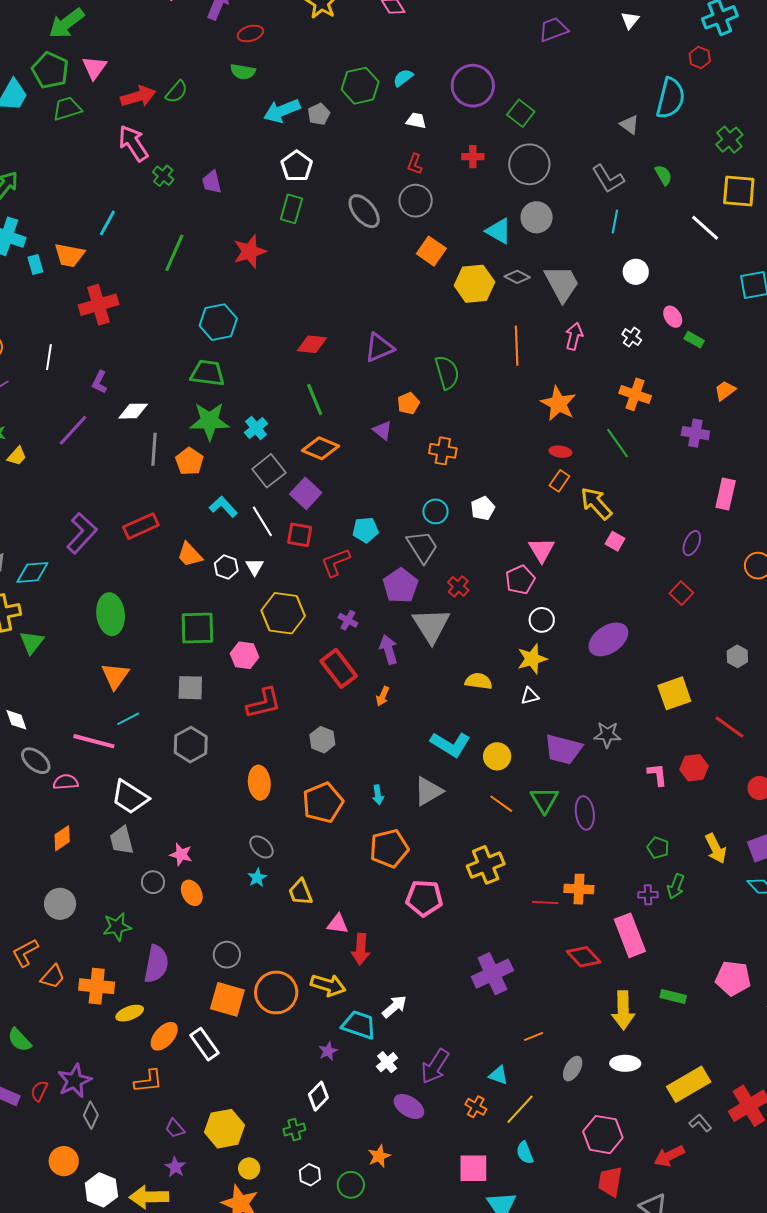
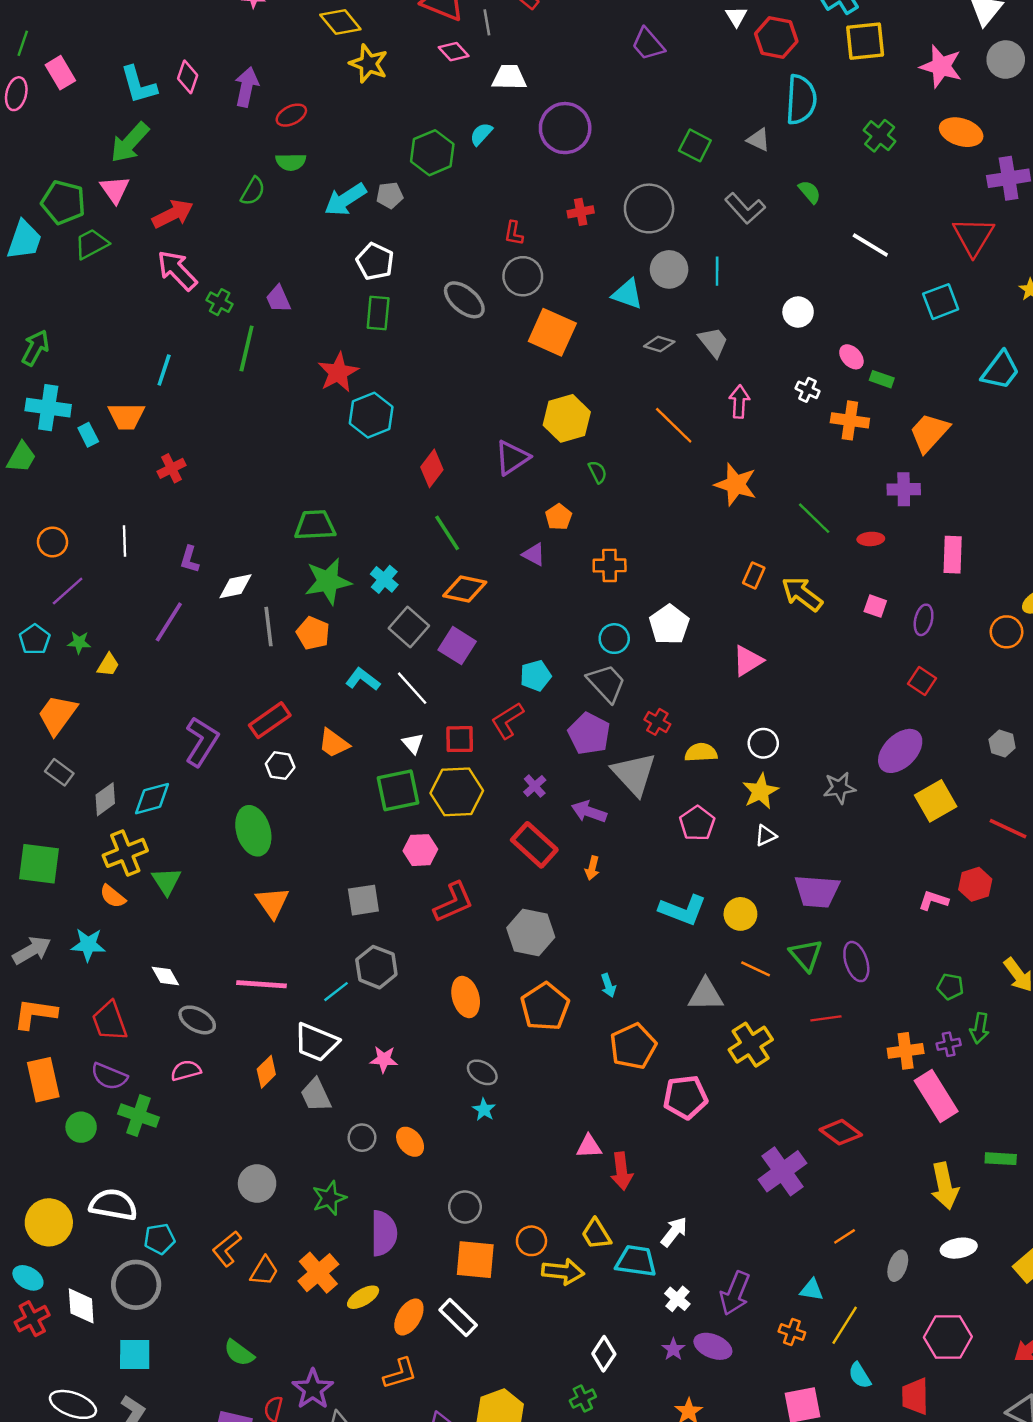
green arrow: (66, 23) -> (130, 143), moved
purple trapezoid: (553, 29) -> (648, 44), turned -100
red hexagon: (700, 57) -> (776, 38), moved, size x1.6
green semicircle: (176, 92) -> (253, 191), moved
green square: (521, 113) -> (695, 145), moved
gray pentagon: (319, 114) -> (390, 195), turned 30
white trapezoid: (416, 121) -> (509, 77), moved, size x1.4
yellow square: (739, 191) -> (865, 41), moved
cyan line: (615, 222) -> (717, 271), moved
orange square: (431, 251) -> (552, 332), size x1.4
green line: (174, 253) -> (247, 348), moved
gray trapezoid: (562, 283) -> (713, 342), size x0.7
yellow hexagon: (474, 284) -> (567, 418), moved
red cross: (99, 305) -> (171, 468), size x0.6
cyan hexagon: (218, 322) -> (371, 415), moved
red diamond: (312, 344) -> (432, 468), turned -48
orange line: (517, 346) -> (674, 425), turned -33
green semicircle: (447, 372) -> (597, 472), size x0.6
orange trapezoid: (725, 391) -> (929, 433), size x1.6
orange cross: (635, 394) -> (850, 420), moved
red ellipse: (560, 452) -> (871, 539), moved
white pentagon: (483, 508) -> (669, 625), size x1.4
red square: (300, 535) -> (460, 739), moved
pink square: (615, 541) -> (875, 606), moved
pink triangle: (542, 550) -> (748, 661), turned 40
white hexagon: (226, 567) -> (280, 766), moved
pink pentagon: (520, 580) -> (697, 823), moved
purple cross: (348, 620) -> (535, 786), turned 30
green square: (197, 628) -> (398, 790), moved
purple ellipse: (608, 639) -> (900, 751), moved
purple arrow: (389, 650) -> (589, 812), turned -44
yellow semicircle: (479, 681) -> (701, 753), moved
cyan line: (128, 719) -> (336, 992), moved
gray star: (607, 735) -> (839, 788), moved
gray hexagon: (322, 740) -> (531, 932), size x1.5
pink L-shape: (657, 775) -> (933, 900), turned -55
pink semicircle: (66, 782) -> (186, 1070), moved
gray triangle: (428, 791) -> (706, 995), moved, turned 40
orange diamond: (62, 838) -> (266, 1072), moved
pink star: (181, 854) -> (384, 1059), moved
orange cross: (579, 889) -> (906, 1051), moved
yellow trapezoid: (300, 892) -> (596, 1234), moved
red line: (545, 903) -> (826, 1018), moved
red diamond: (584, 957) -> (841, 1132), moved
yellow arrow: (328, 985) -> (563, 1272), moved
orange cross: (97, 986) -> (318, 1273), turned -36
orange circle: (276, 992) -> (531, 1241), size x0.6
purple star: (328, 1051) -> (673, 1349), moved
red trapezoid: (610, 1181) -> (915, 1396), moved

